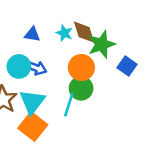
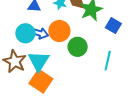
orange circle: (81, 67) -> (59, 31), moved
cyan line: (69, 105) -> (108, 61), moved

